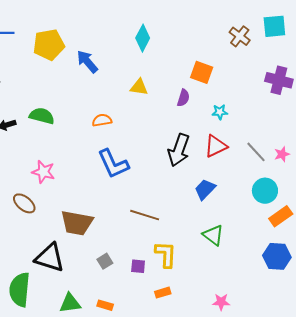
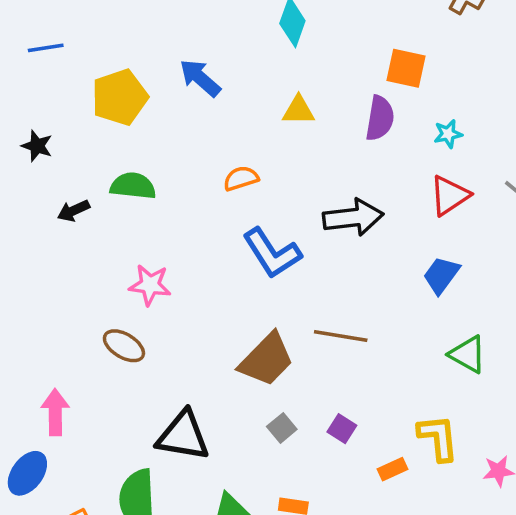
yellow pentagon: (49, 45) -> (120, 97), moved
purple semicircle: (183, 98) -> (380, 118), size x1.4
black arrow: (179, 150) -> (353, 217), moved, turned -108
brown trapezoid: (77, 223) -> (266, 360), moved, turned -48
yellow L-shape: (166, 254) -> (438, 438), moved
purple square: (138, 266) -> (342, 429), turned 35

